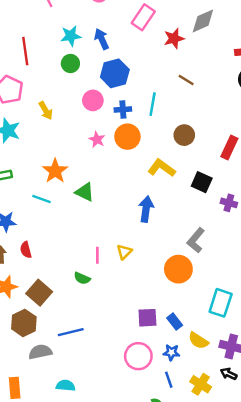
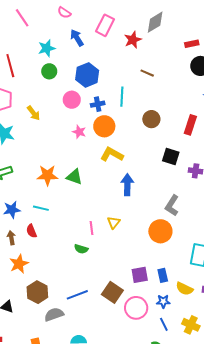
blue arrow: (102, 39) -> (77, 38), moved
yellow L-shape: (162, 168) -> (112, 154), moved
orange star: (55, 171) -> (47, 175), moved, turned -30
cyan line: (42, 199) -> (41, 208), moved
brown square: (39, 293) -> (112, 292), moved
blue rectangle: (175, 322) -> (163, 275), turned 32

